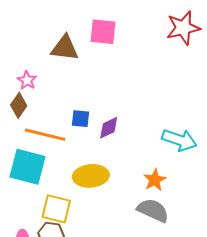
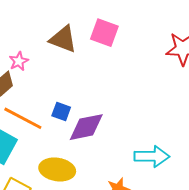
purple diamond: (109, 128) -> (86, 127), size x1.5
cyan arrow: (179, 140) -> (152, 156), turned -32

